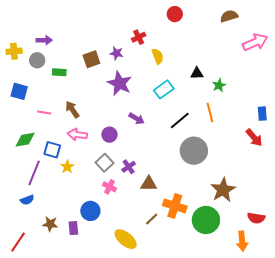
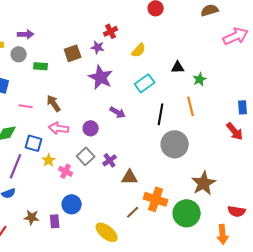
red cross: (139, 37) -> (111, 31), moved
yellow semicircle: (158, 56) -> (139, 50), turned 63
black line: (180, 121) -> (161, 114), turned -40
pink cross: (109, 187) -> (66, 171), moved

